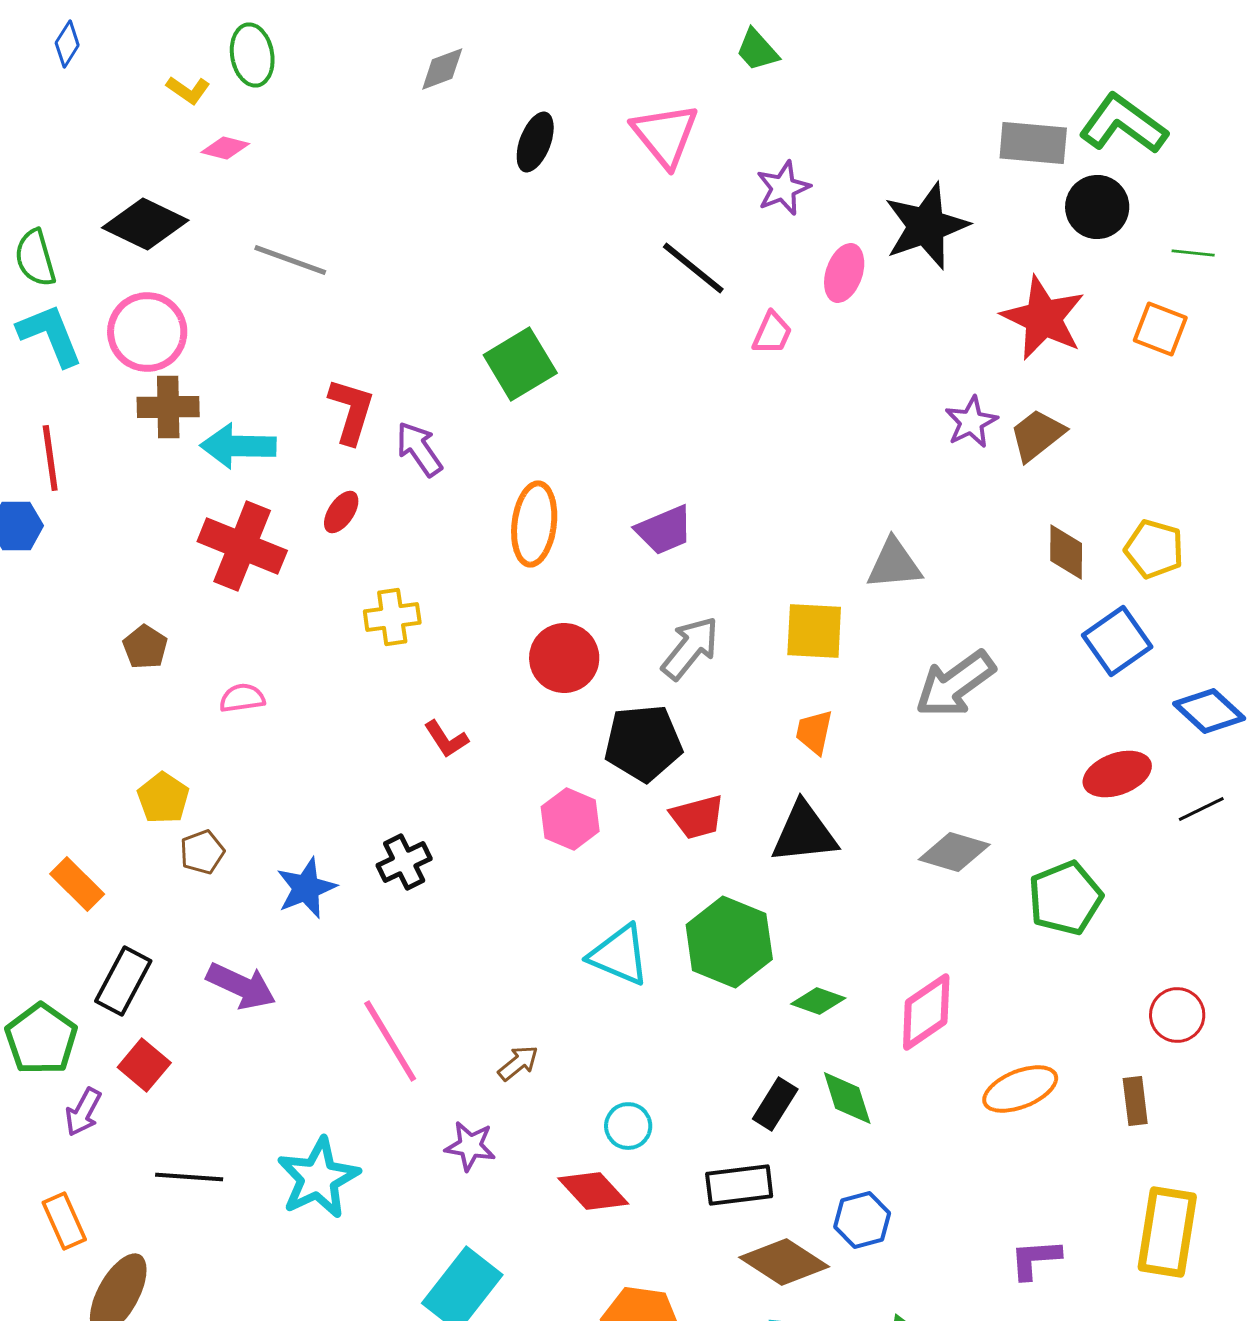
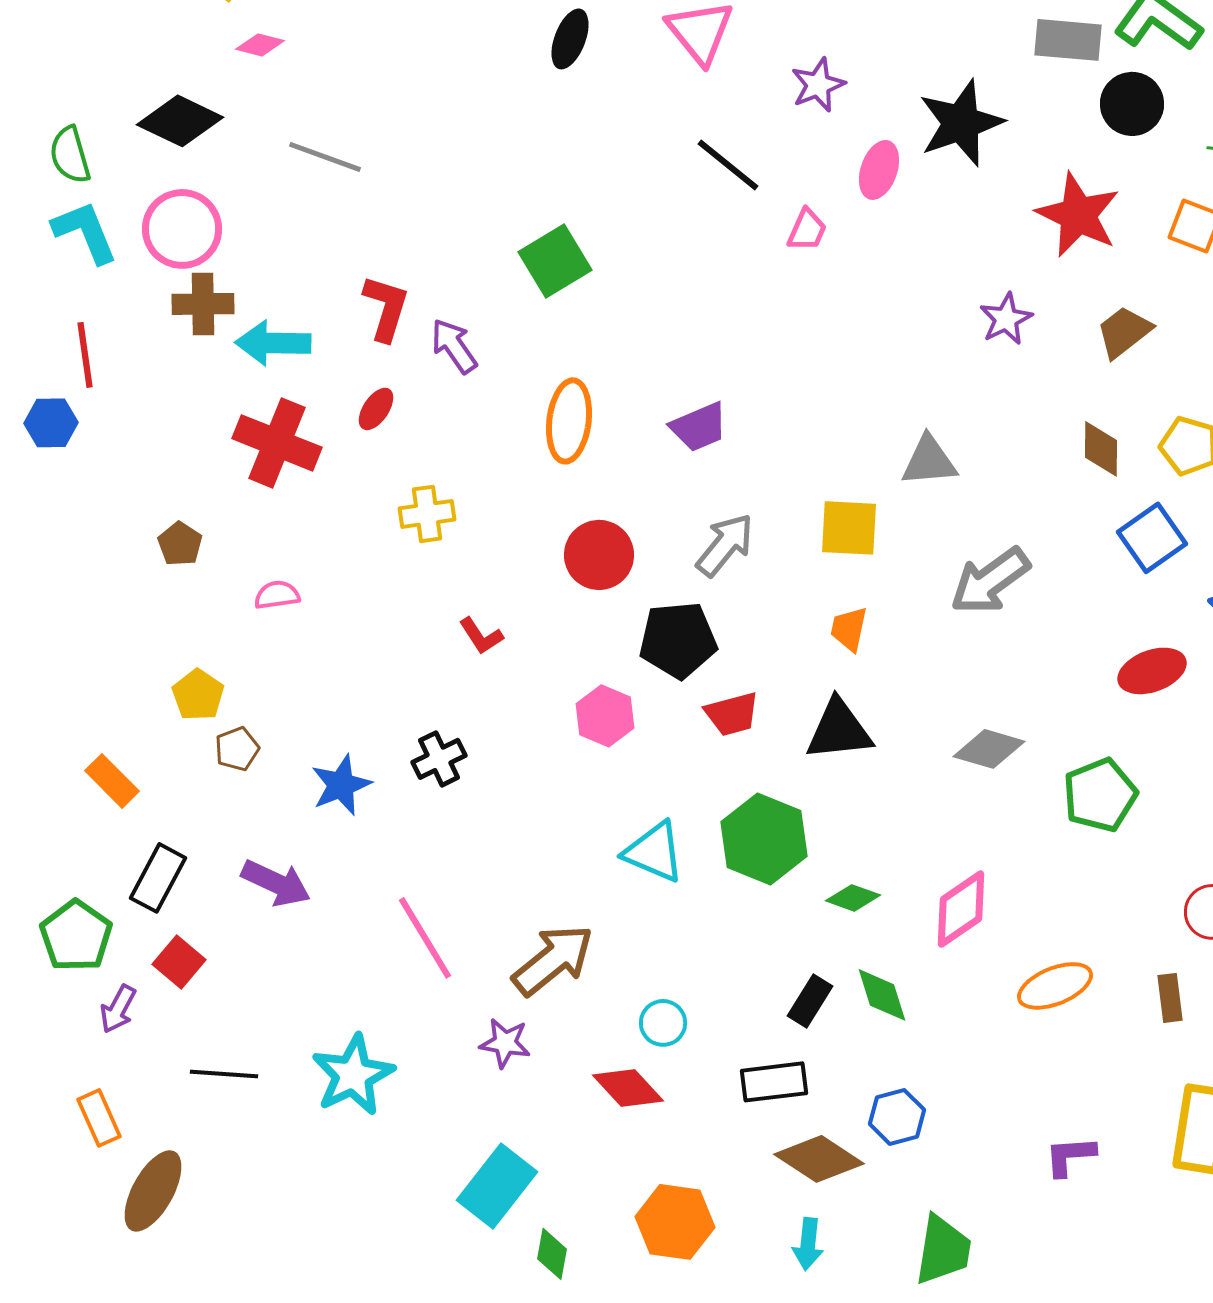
brown trapezoid: (1037, 435) -> (1124, 332), moved
brown arrow: (518, 1063) -> (553, 960), size x2.0

